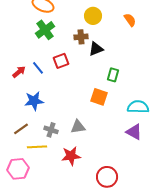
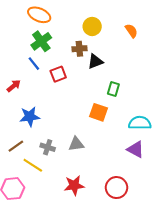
blue line: (38, 68) -> (34, 64), moved
yellow line: (37, 147) -> (33, 165), turned 36
red star: (71, 156) -> (74, 185), moved
red circle: (107, 177) -> (117, 188), moved

